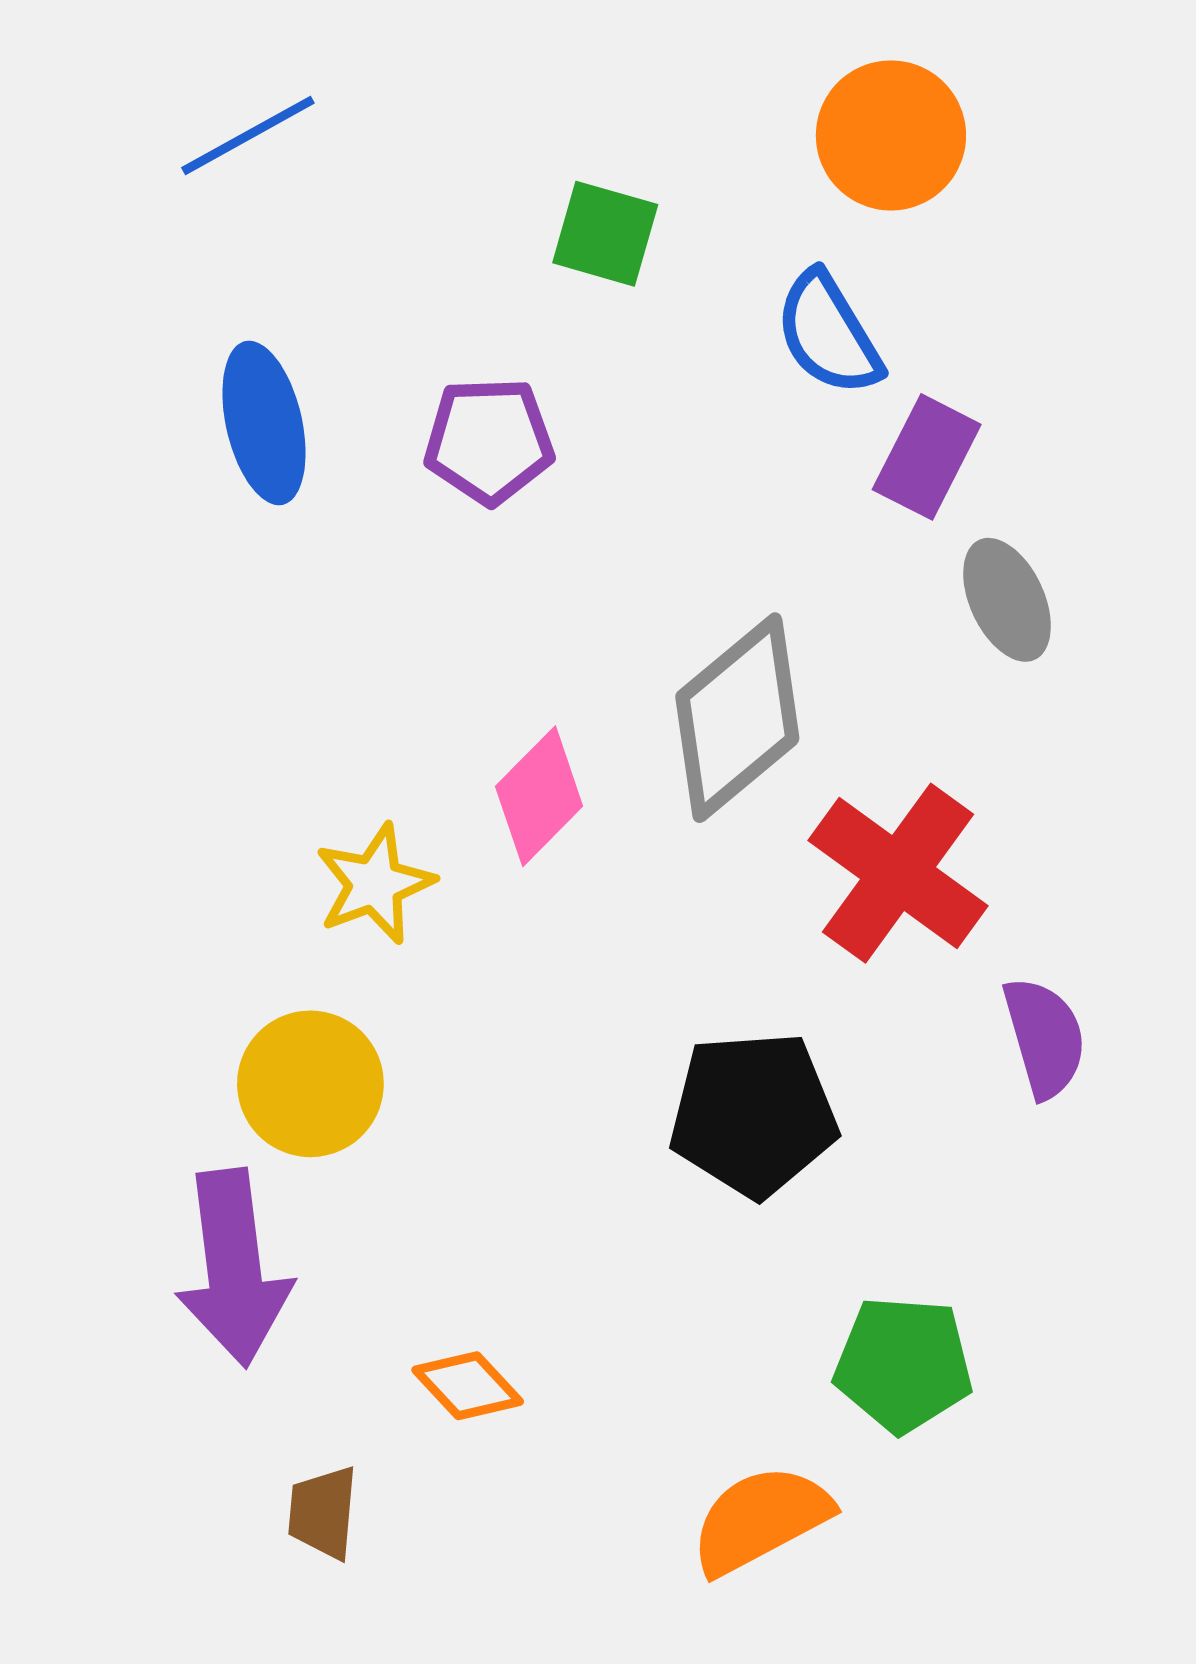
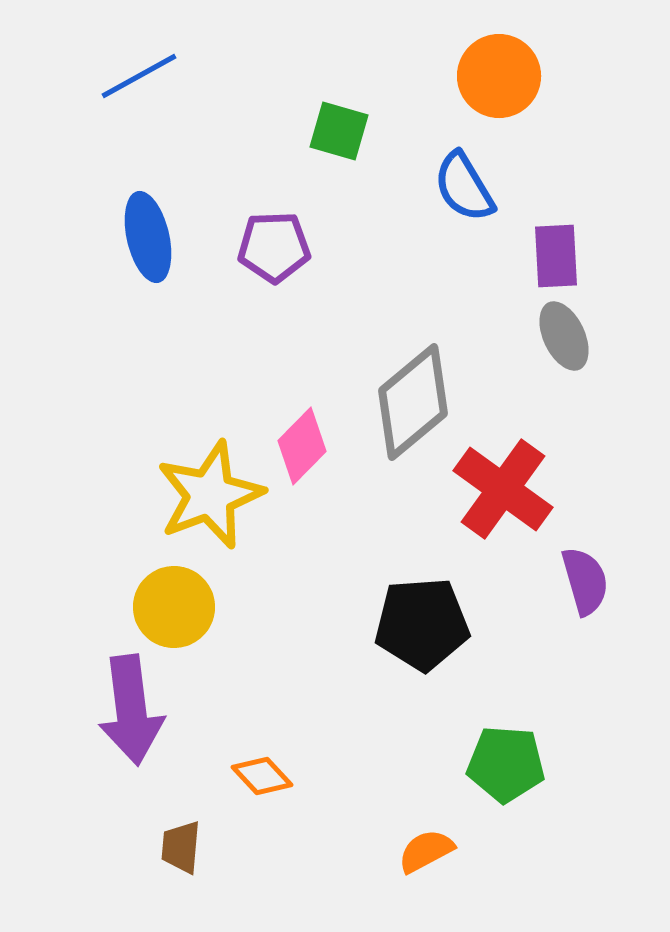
purple rectangle: (927, 457) -> (556, 256), moved, turned -30
yellow star: (375, 884) -> (210, 495), size x1.6
orange semicircle: (761, 1520) -> (426, 851), size x0.7

